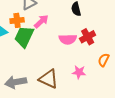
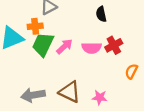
pink arrow: (41, 21) -> (64, 46), moved
pink star: (79, 72) -> (100, 97), moved

